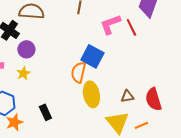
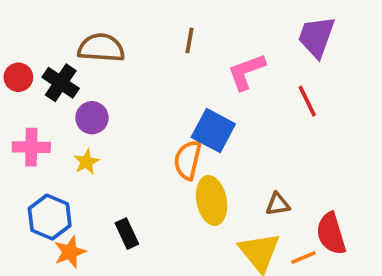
red line: (131, 27) -> (307, 101), moved
red semicircle: (153, 99) -> (331, 234), moved

